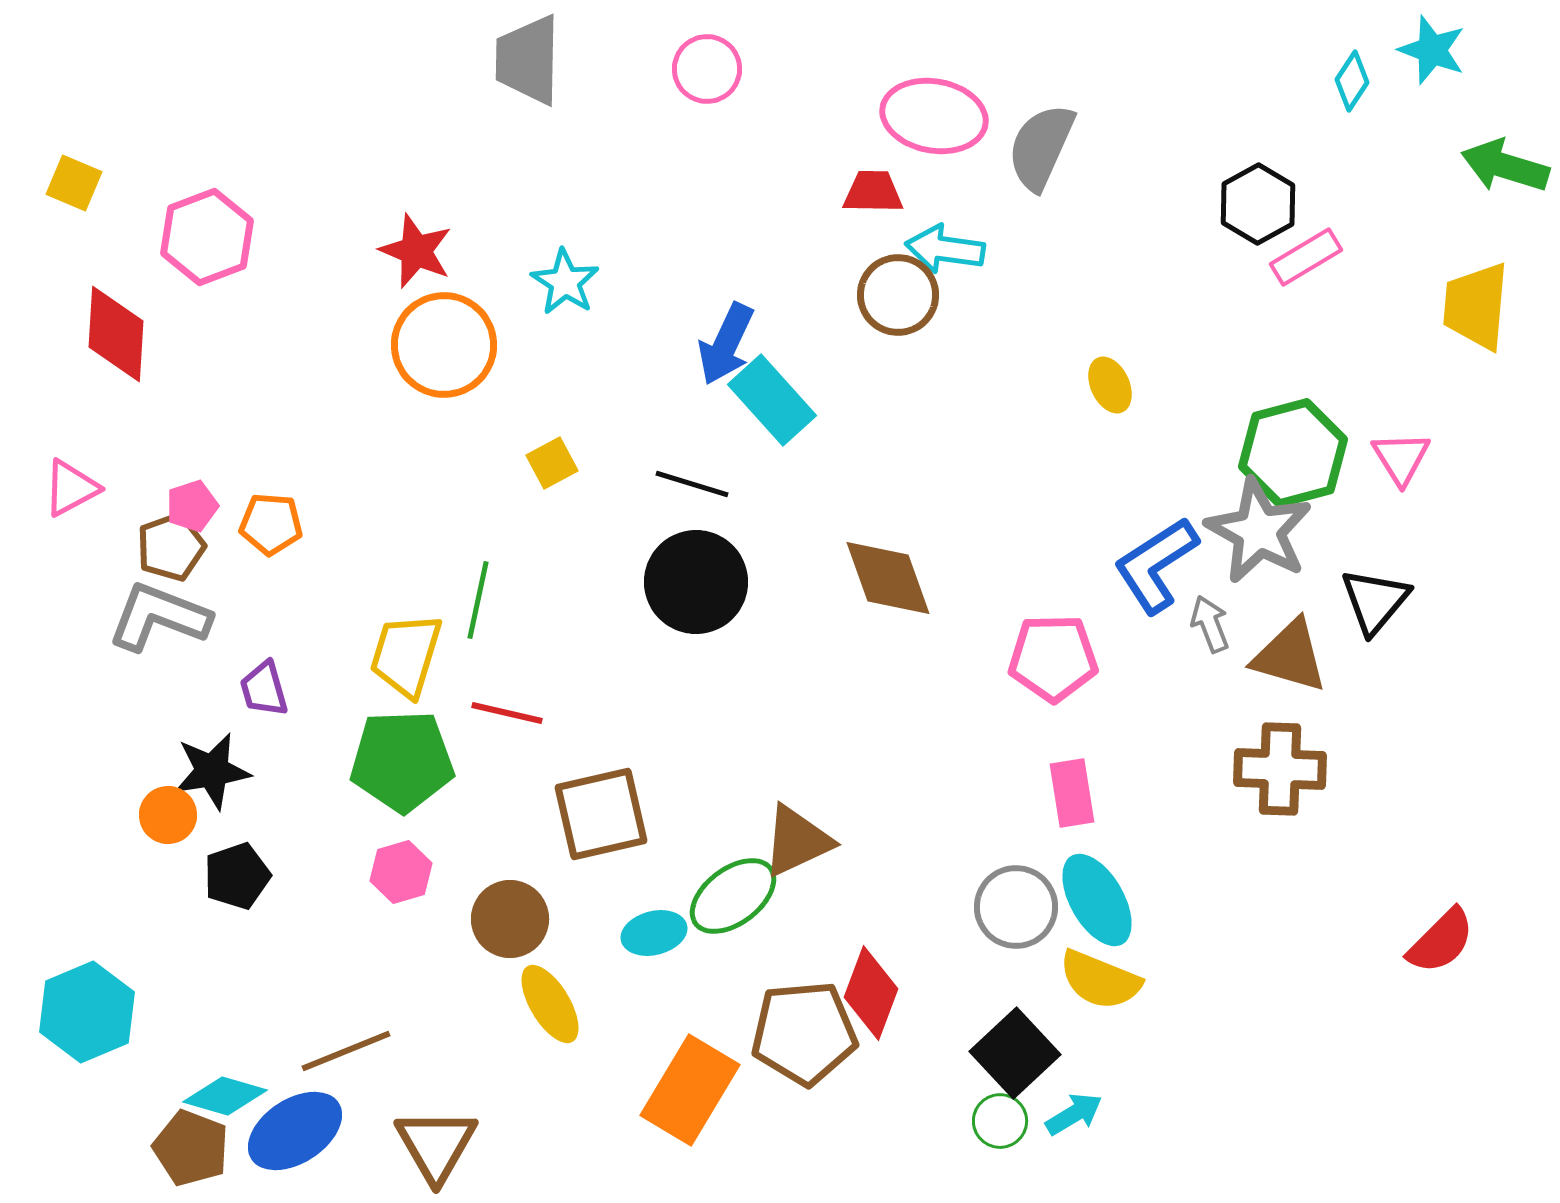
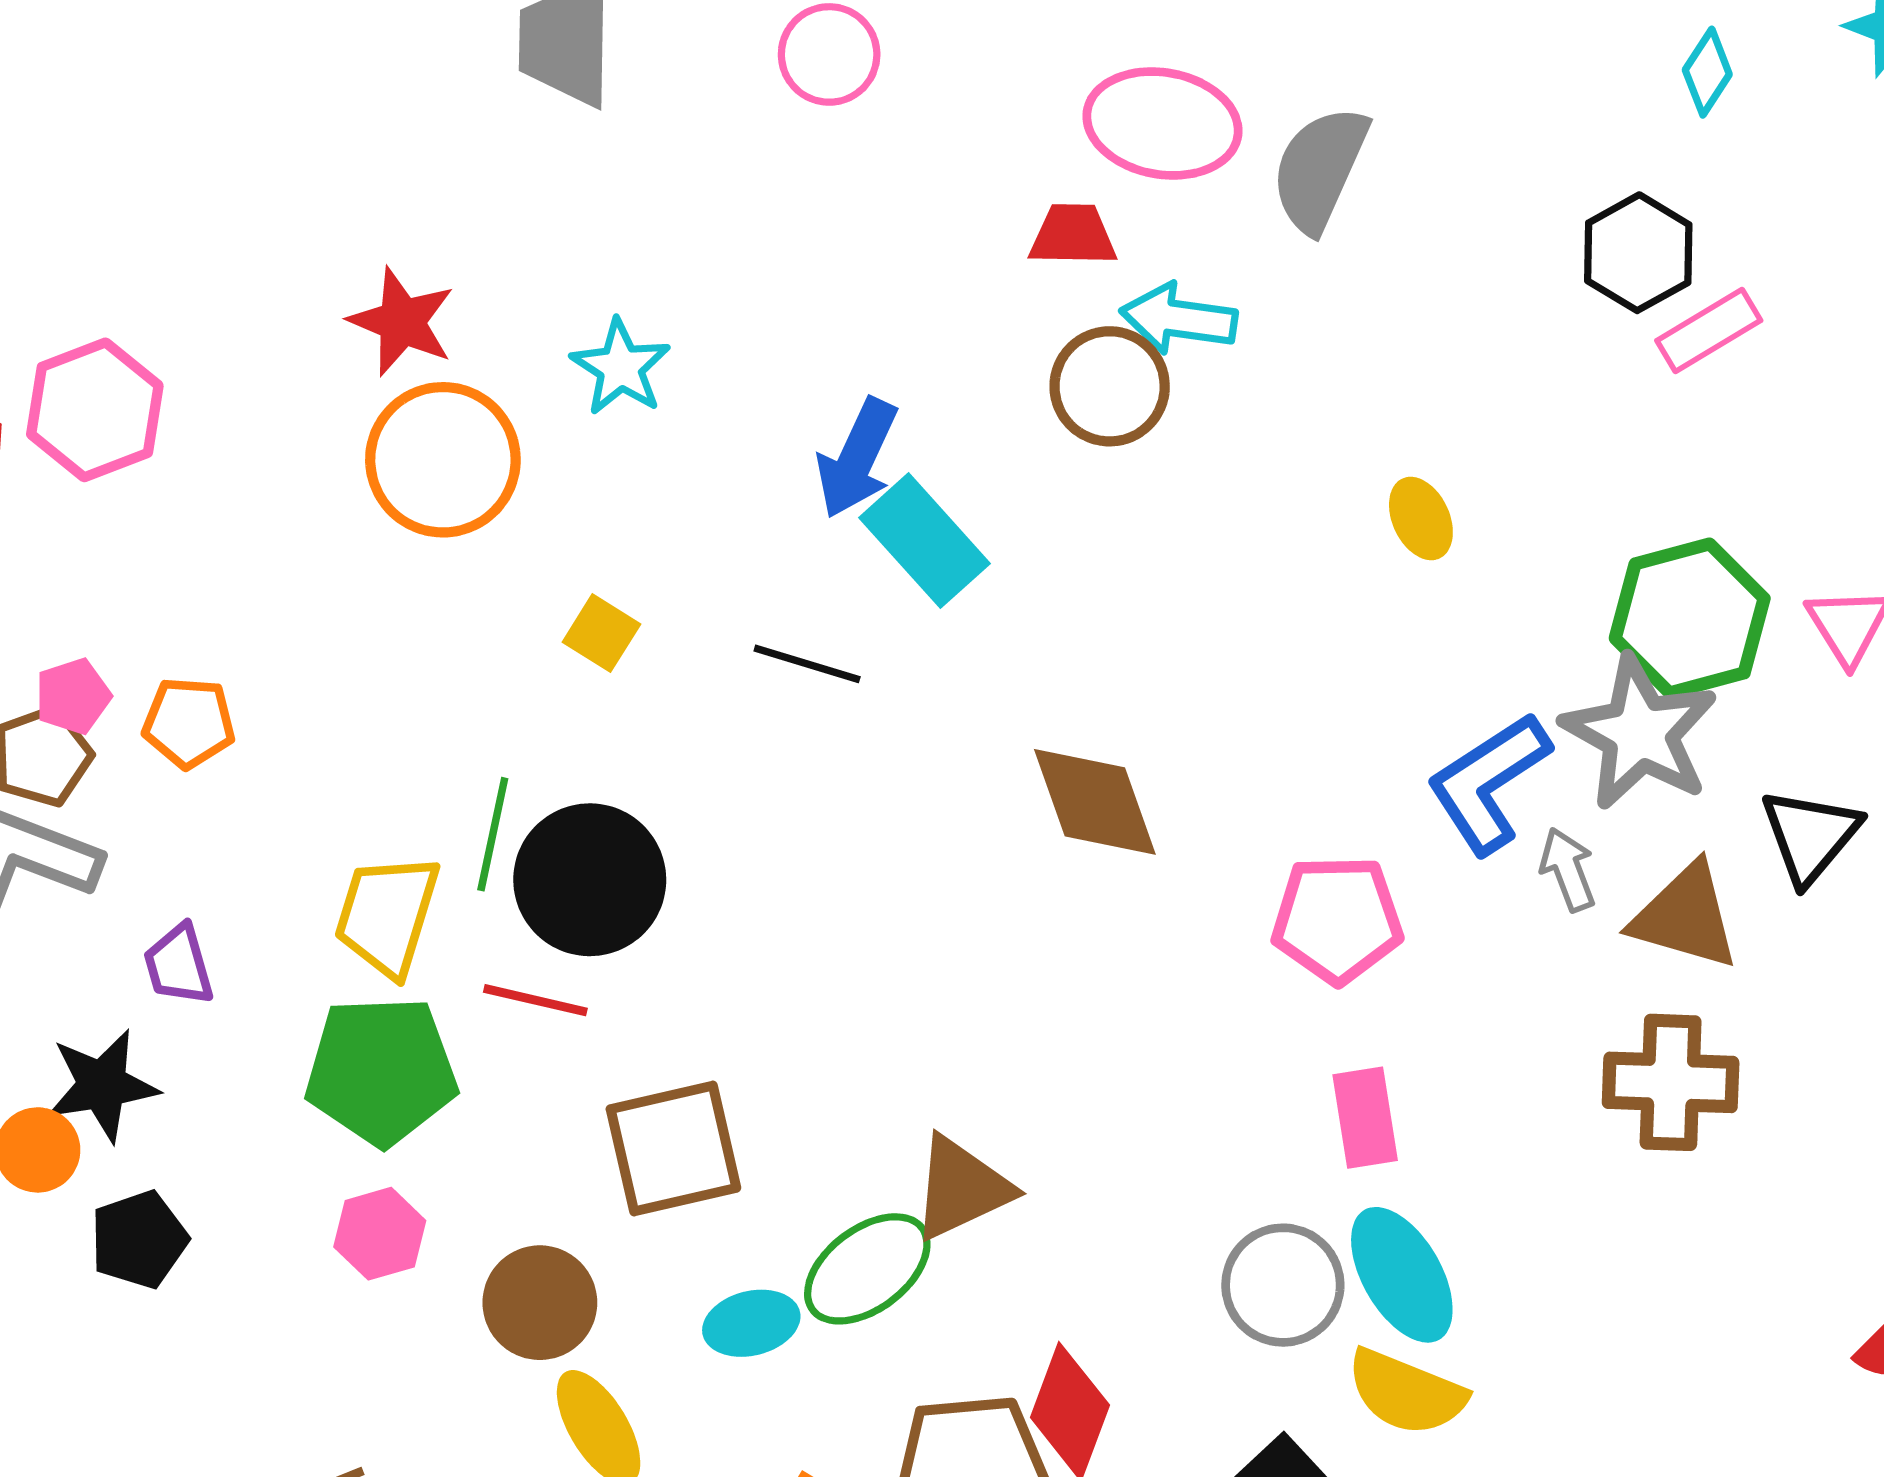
cyan diamond: (1352, 81) -> (1707, 72), moved
pink hexagon: (207, 237) -> (95, 410), moved
yellow square: (552, 463) -> (601, 633), turned -30
black circle: (696, 582) -> (590, 880), moved

